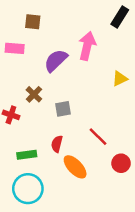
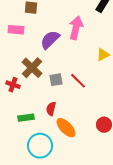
brown cross: (34, 94) -> (32, 68), size x1.5
red line: (98, 137) -> (78, 81), moved
cyan circle: (28, 189) -> (40, 146), moved

